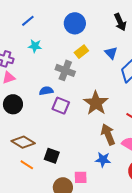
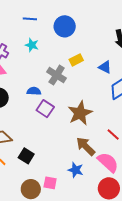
blue line: (28, 21) -> (30, 19), turned 32
blue circle: (75, 23) -> (65, 26), moved
blue triangle: (111, 53) -> (105, 67), turned -32
brown arrow: (108, 134) -> (86, 146), turned -35

